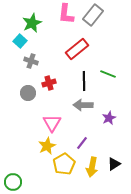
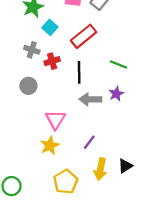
cyan square: (20, 41) -> (50, 27), moved
black line: (84, 81) -> (79, 72), moved
red cross: (49, 83) -> (52, 61), moved
purple star: (109, 118) -> (116, 94), moved
yellow pentagon: (64, 164) -> (66, 182), moved

